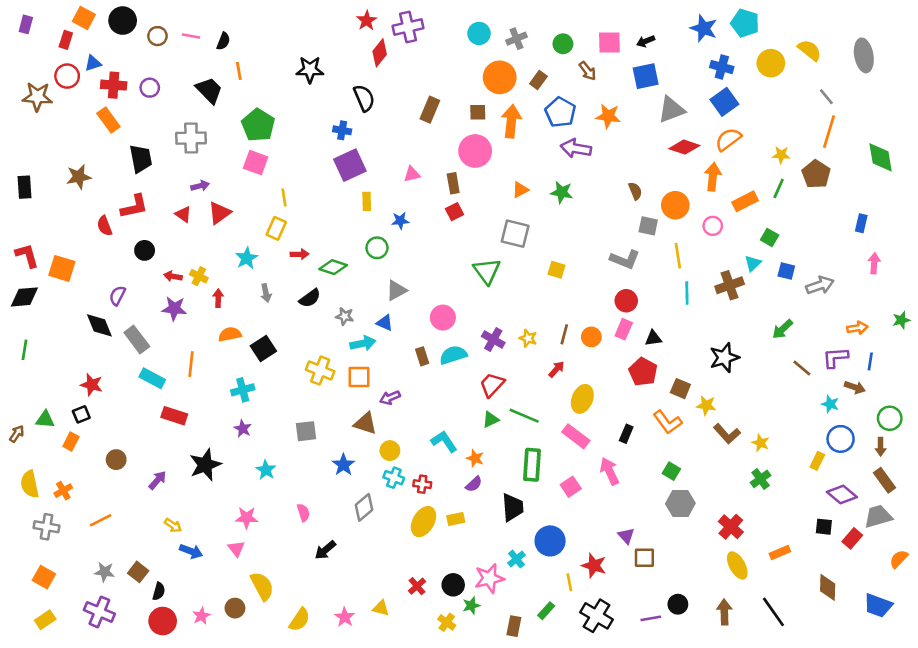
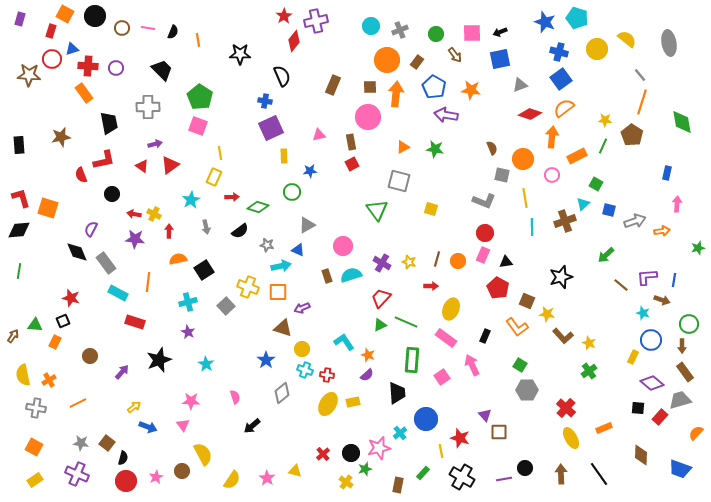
orange line: (239, 71) -> (198, 40), moved
gray triangle: (671, 110) -> (520, 85), size x0.7
orange arrow: (857, 328) -> (662, 231), moved
red arrow: (556, 369) -> (431, 286), turned 48
gray square: (306, 431) -> (226, 306), moved, turned -36
yellow arrow: (173, 525) -> (134, 407), turned -72

